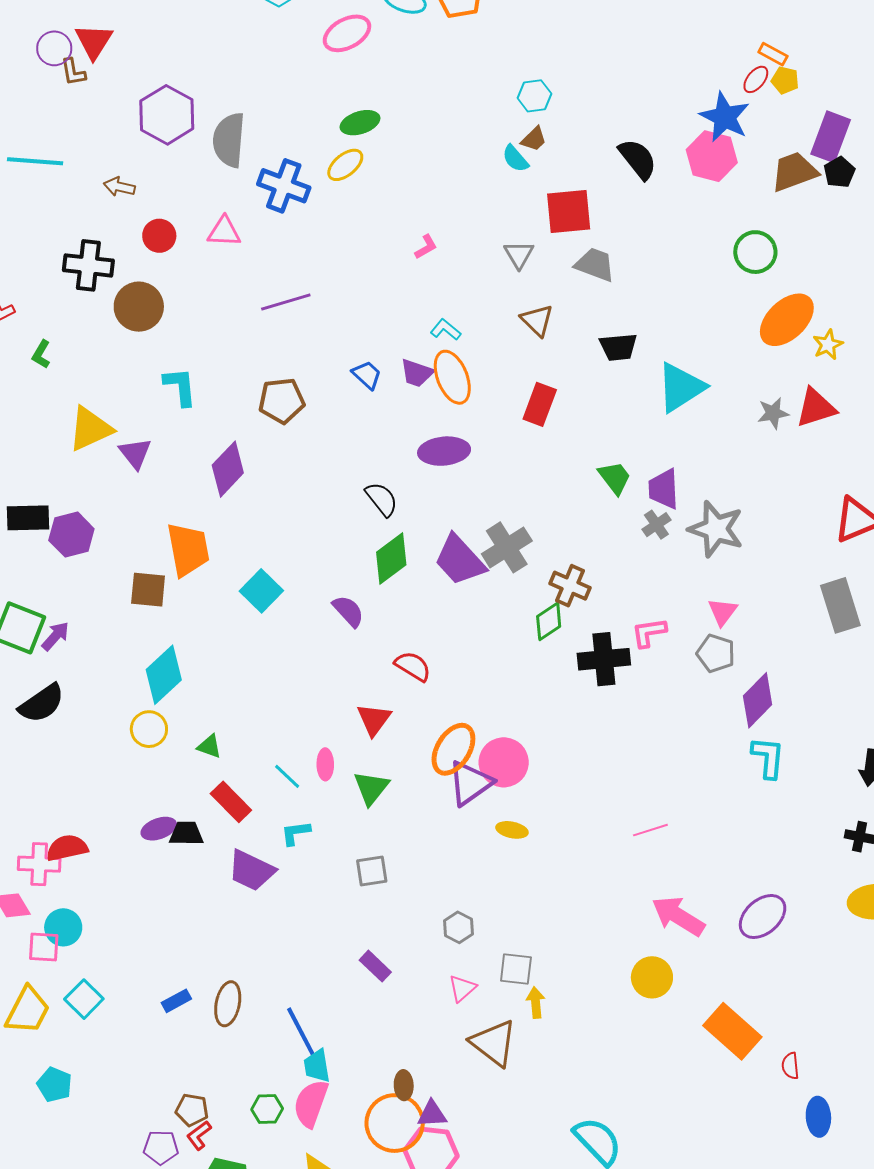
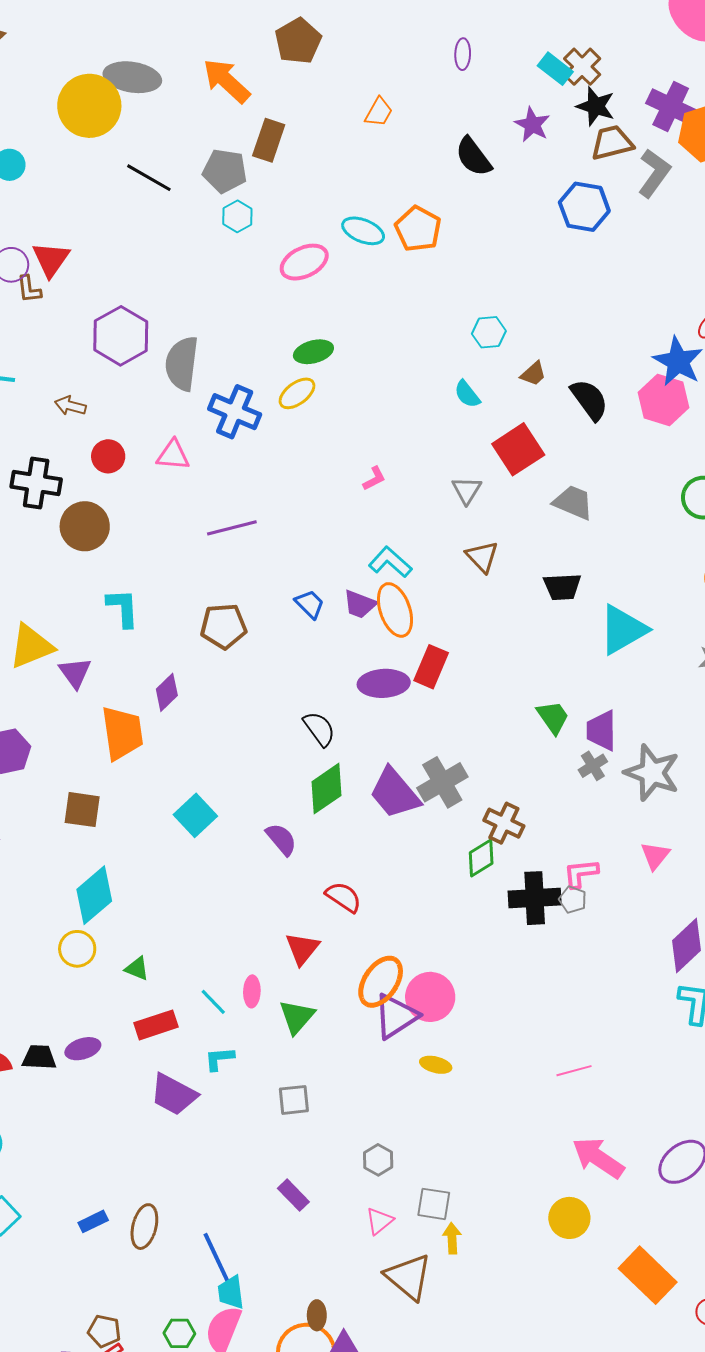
brown trapezoid: (534, 139) -> (533, 374), moved
red square: (569, 212) -> (518, 449), turned -30
gray trapezoid: (595, 265) -> (573, 502), moved
cyan L-shape: (446, 330) -> (390, 562), size x1.4
red rectangle: (540, 404) -> (431, 667), moved
purple diamond: (228, 469) -> (167, 692), size x0.7
orange trapezoid: (188, 549) -> (122, 733), moved
gray pentagon: (716, 653) -> (573, 900), moved, size x0.7
red rectangle: (231, 802) -> (156, 1025), turned -66
black trapezoid: (186, 833) -> (39, 1057), moved

